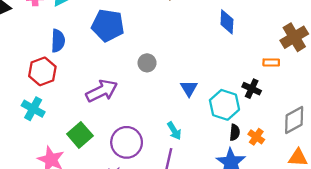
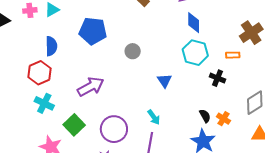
gray circle: (147, 63) -> (133, 51), moved
cyan hexagon: (224, 105) -> (195, 53), moved
cyan cross: (33, 109) -> (44, 103), moved
black semicircle: (235, 132) -> (205, 116), turned -32

